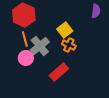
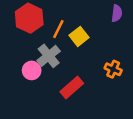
orange line: (25, 39) -> (58, 29), moved, turned 42
orange cross: (69, 45) -> (113, 69), moved

